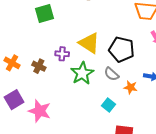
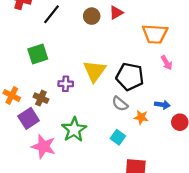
green square: (44, 13) -> (38, 54), moved
yellow triangle: (89, 43) -> (95, 71), turned 35
green star: (82, 73) -> (74, 130), moved
purple square: (14, 100) -> (29, 118), moved

